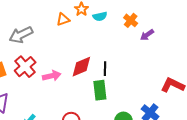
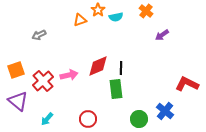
orange cross: (131, 20) -> (146, 11), moved
gray arrow: (21, 35) -> (39, 35), size x0.6
red cross: (25, 67) -> (43, 81), moved

